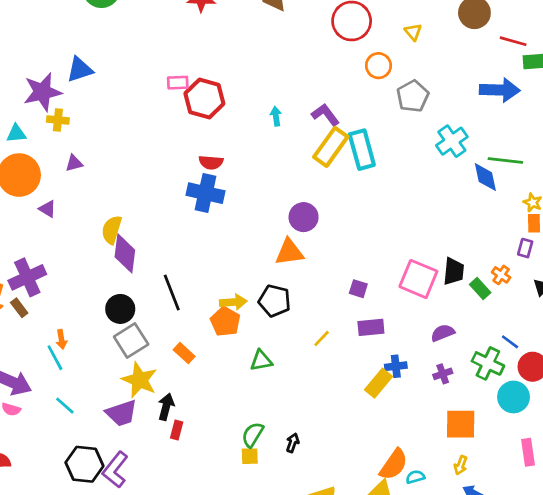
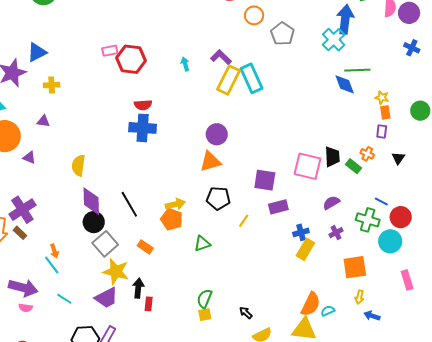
blue arrow: (500, 90) -> (345, 19), turned -76
yellow cross: (58, 120) -> (52, 85), moved
cyan cross: (452, 141) -> (334, 40), moved
purple triangle: (74, 163) -> (43, 121), turned 32
purple diamond: (125, 253) -> (91, 201), moved
purple square: (358, 289) -> (265, 180), size x1.6
black pentagon: (275, 301) -> (218, 198), moved
yellow rectangle: (379, 383) -> (305, 249), moved
black arrow: (293, 443) -> (246, 313), moved, turned -56

